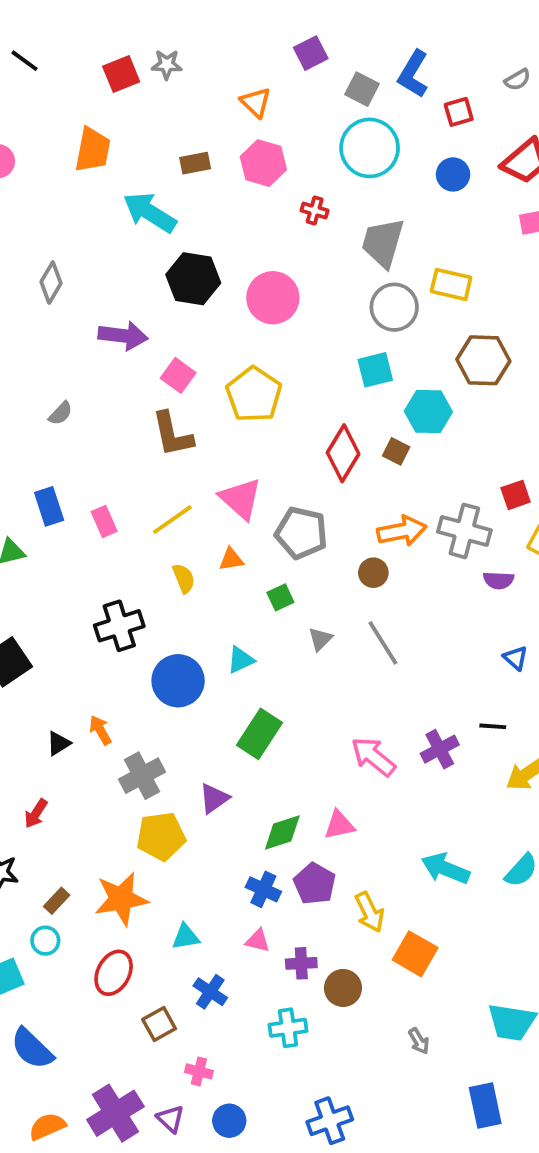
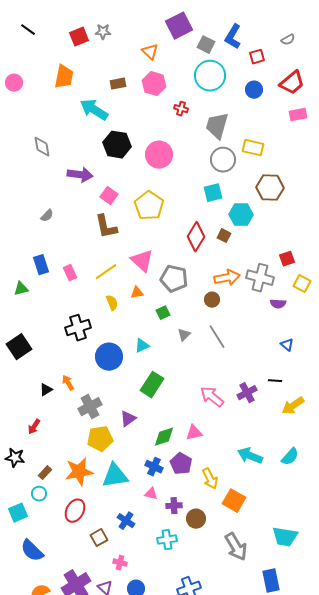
purple square: (311, 53) -> (179, 26), size x1.5
gray diamond: (51, 283) -> (42, 147), turned -40
cyan triangle: (186, 937) -> (115, 476), moved, size x1.8
gray arrow: (419, 1041) -> (236, 547), size x2.0

